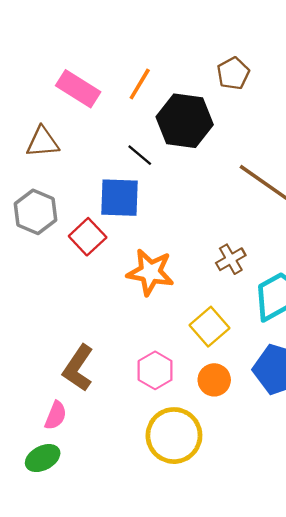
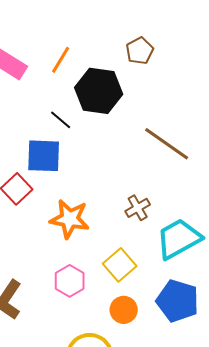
pink hexagon: (155, 370) -> (70, 281), moved

